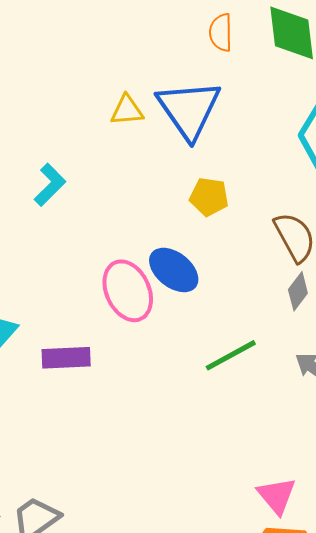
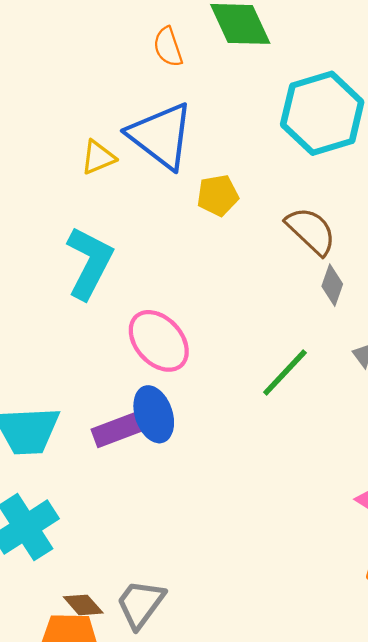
cyan L-shape: (50, 185) -> (89, 263), moved, size x1.6
yellow pentagon: (209, 197) -> (218, 195), moved
blue ellipse: (174, 270) -> (154, 414), moved, turned 51

